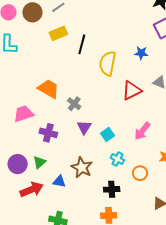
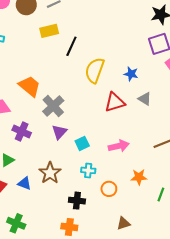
blue star: (141, 53) -> (131, 74), moved
gray cross: (74, 104) -> (53, 106), size x1.5
pink arrow: (142, 131) -> (119, 146), turned -150
cyan cross: (117, 159) -> (88, 170), turned -32

